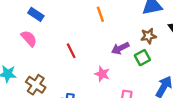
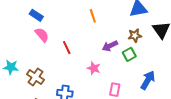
pink semicircle: (29, 38) -> (42, 35), moved

